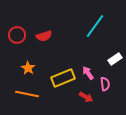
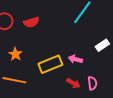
pink arrow: (88, 73) -> (75, 59), turned -40
pink semicircle: (105, 84) -> (92, 83), moved

